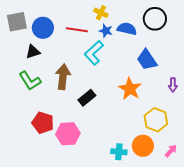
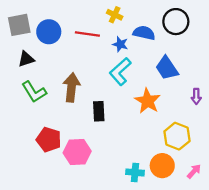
blue star: (106, 31) -> (120, 44), moved
black triangle: (33, 52) -> (26, 59), moved
cyan L-shape: (94, 53) -> (120, 71), moved
black rectangle: (87, 98) -> (99, 111), turned -54

